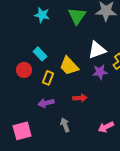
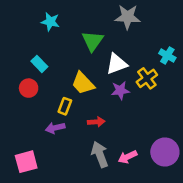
green triangle: (77, 16) -> (93, 41), moved
cyan rectangle: (40, 54) -> (39, 64), moved
yellow rectangle: (48, 78) -> (65, 106), moved
gray arrow: (65, 125) -> (100, 154), moved, size x1.5

